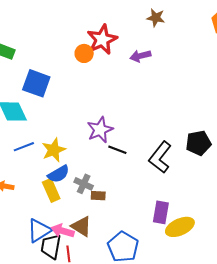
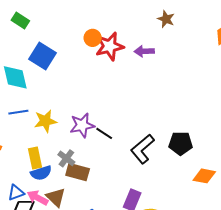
red star: (102, 39) -> (110, 46), moved
purple star: (100, 130) -> (82, 125), moved
blue semicircle: (59, 174) -> (41, 173), moved
brown rectangle: (98, 196) -> (78, 172), size x1.6
blue triangle: (39, 230) -> (16, 193), size x0.7

